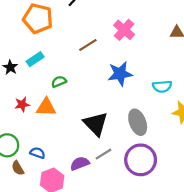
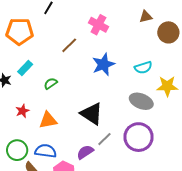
orange triangle: (46, 107) -> (48, 120), moved
gray ellipse: (138, 122) -> (141, 101), moved, turned -35
blue semicircle: (38, 153) -> (46, 151), size x1.5

